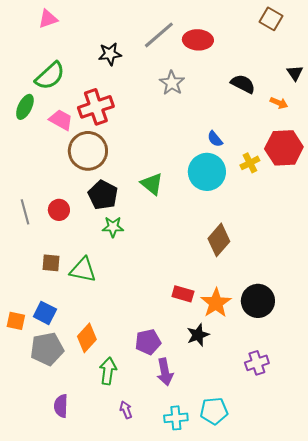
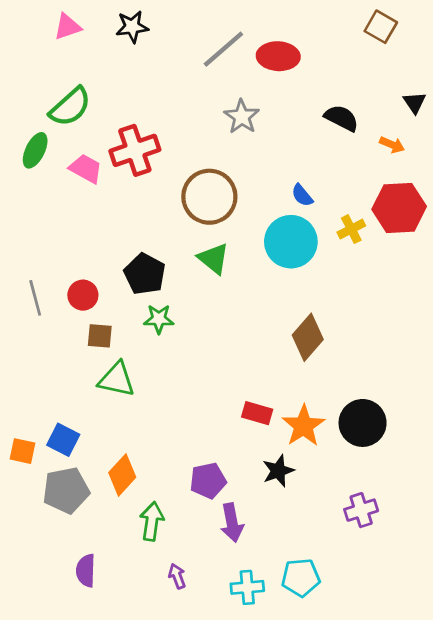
black star: (110, 54) -> (132, 27), moved
brown circle: (88, 151) -> (209, 197), moved
brown square: (51, 263) -> (100, 336), moved

